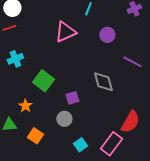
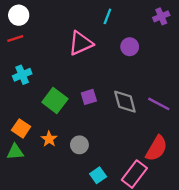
purple line: (132, 62) -> (159, 104), moved
purple square: (72, 98) -> (89, 97), moved
orange star: (25, 106) -> (49, 139), moved
orange square: (35, 136) -> (21, 128), moved

